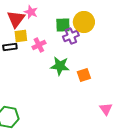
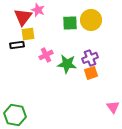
purple cross: (71, 36) -> (90, 58), moved
pink cross: (39, 45) -> (46, 55), moved

